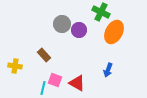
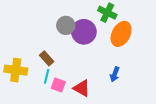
purple circle: (79, 30) -> (84, 32), size x1.5
yellow cross: (15, 66) -> (16, 70), size x1.5
cyan line: (43, 88) -> (47, 76), moved

